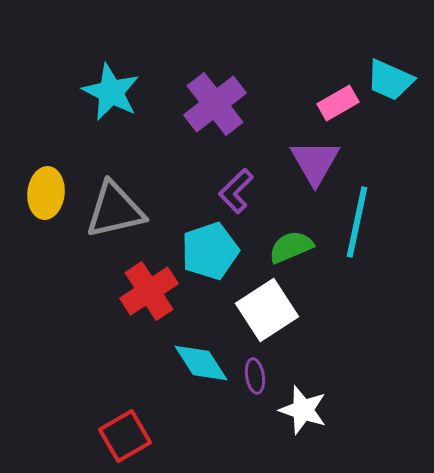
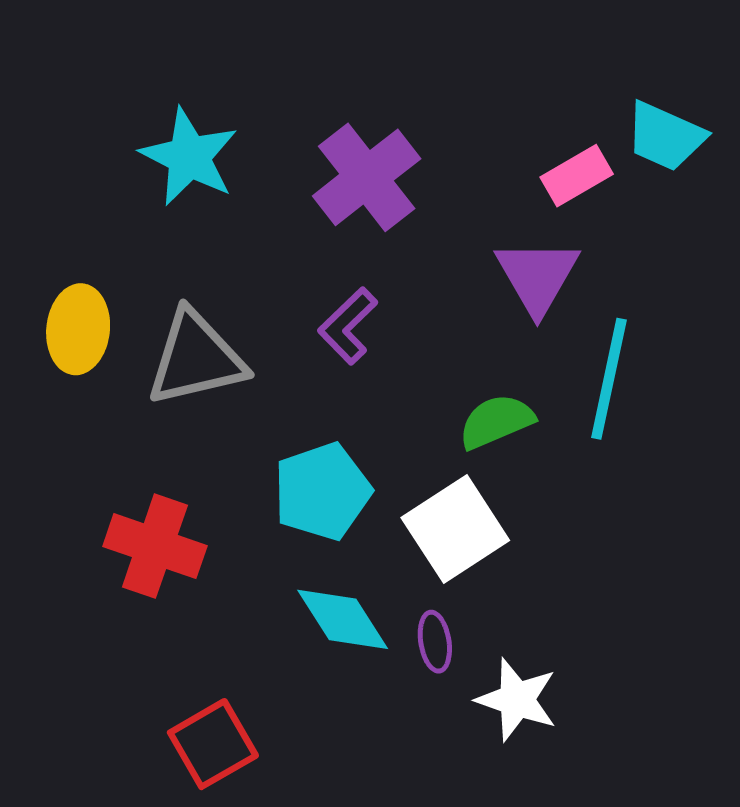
purple L-shape: (236, 191) -> (348, 326), moved
cyan pentagon: (210, 251) -> (322, 491), moved
red cross: (149, 291) -> (155, 546), moved, turned -38

